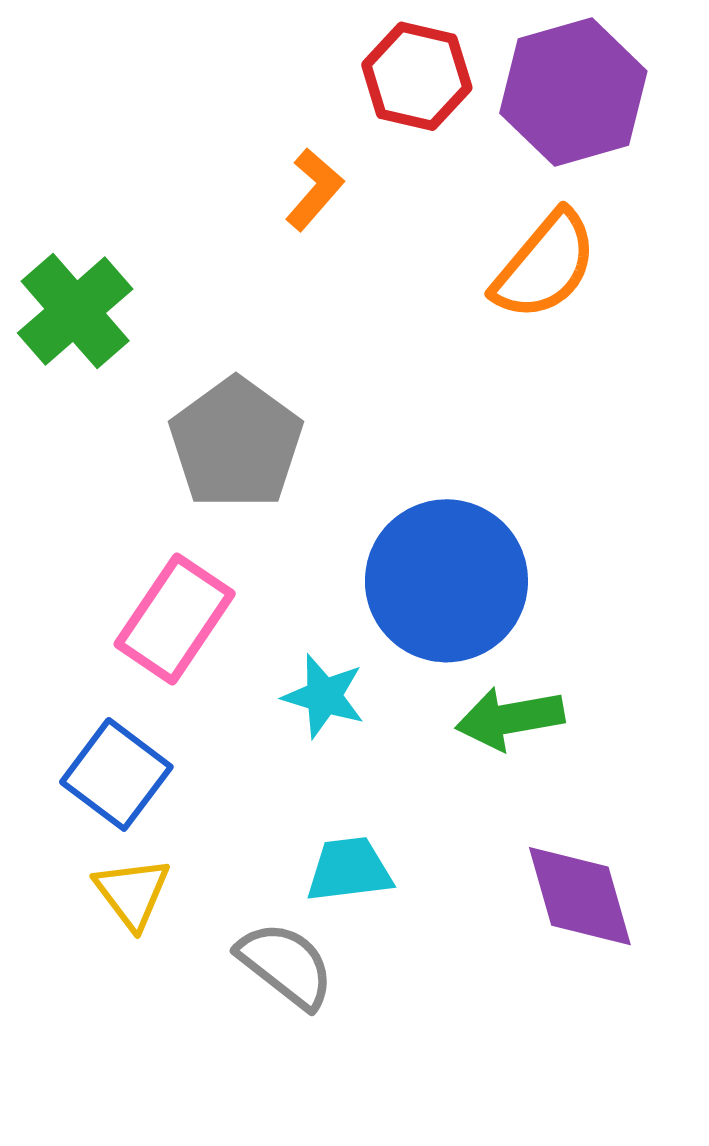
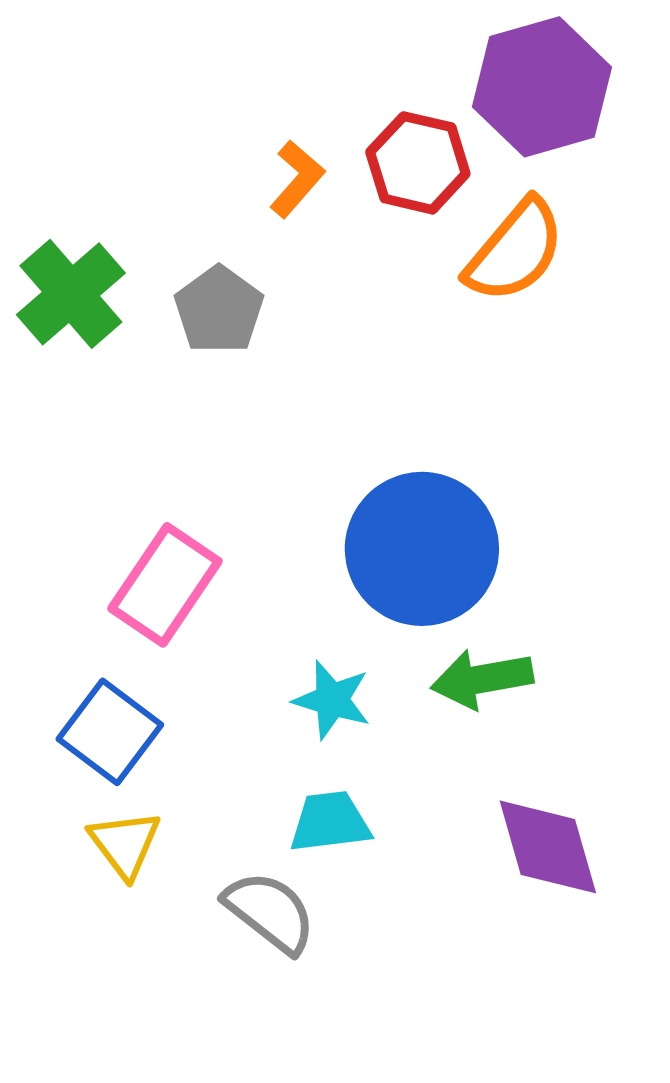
red hexagon: (417, 76) -> (418, 163), moved
gray pentagon: (236, 443) -> (219, 310), moved, size x0.7
cyan star: (324, 696) -> (332, 700), moved

